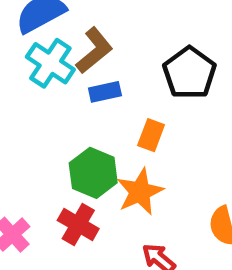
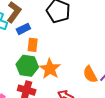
orange rectangle: (151, 135) -> (33, 45), moved

